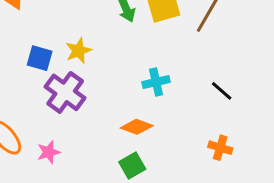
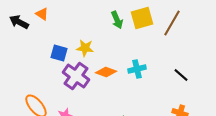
yellow star: (78, 51) -> (85, 48), turned 30
orange diamond: (137, 127) -> (106, 72), moved

